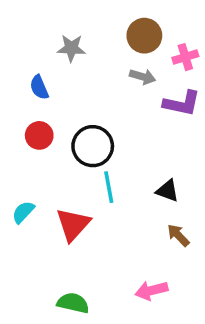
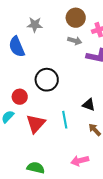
blue semicircle: (39, 87) -> (17, 47), size x1.5
red circle: (39, 135) -> (20, 97), moved
cyan line: (109, 187) -> (65, 120), moved

